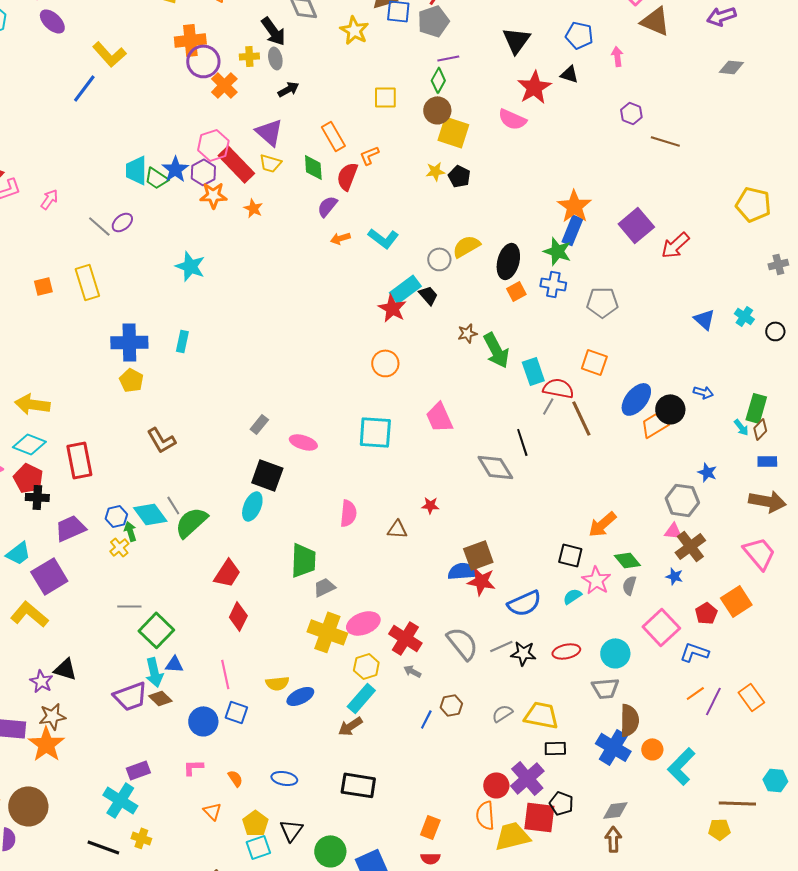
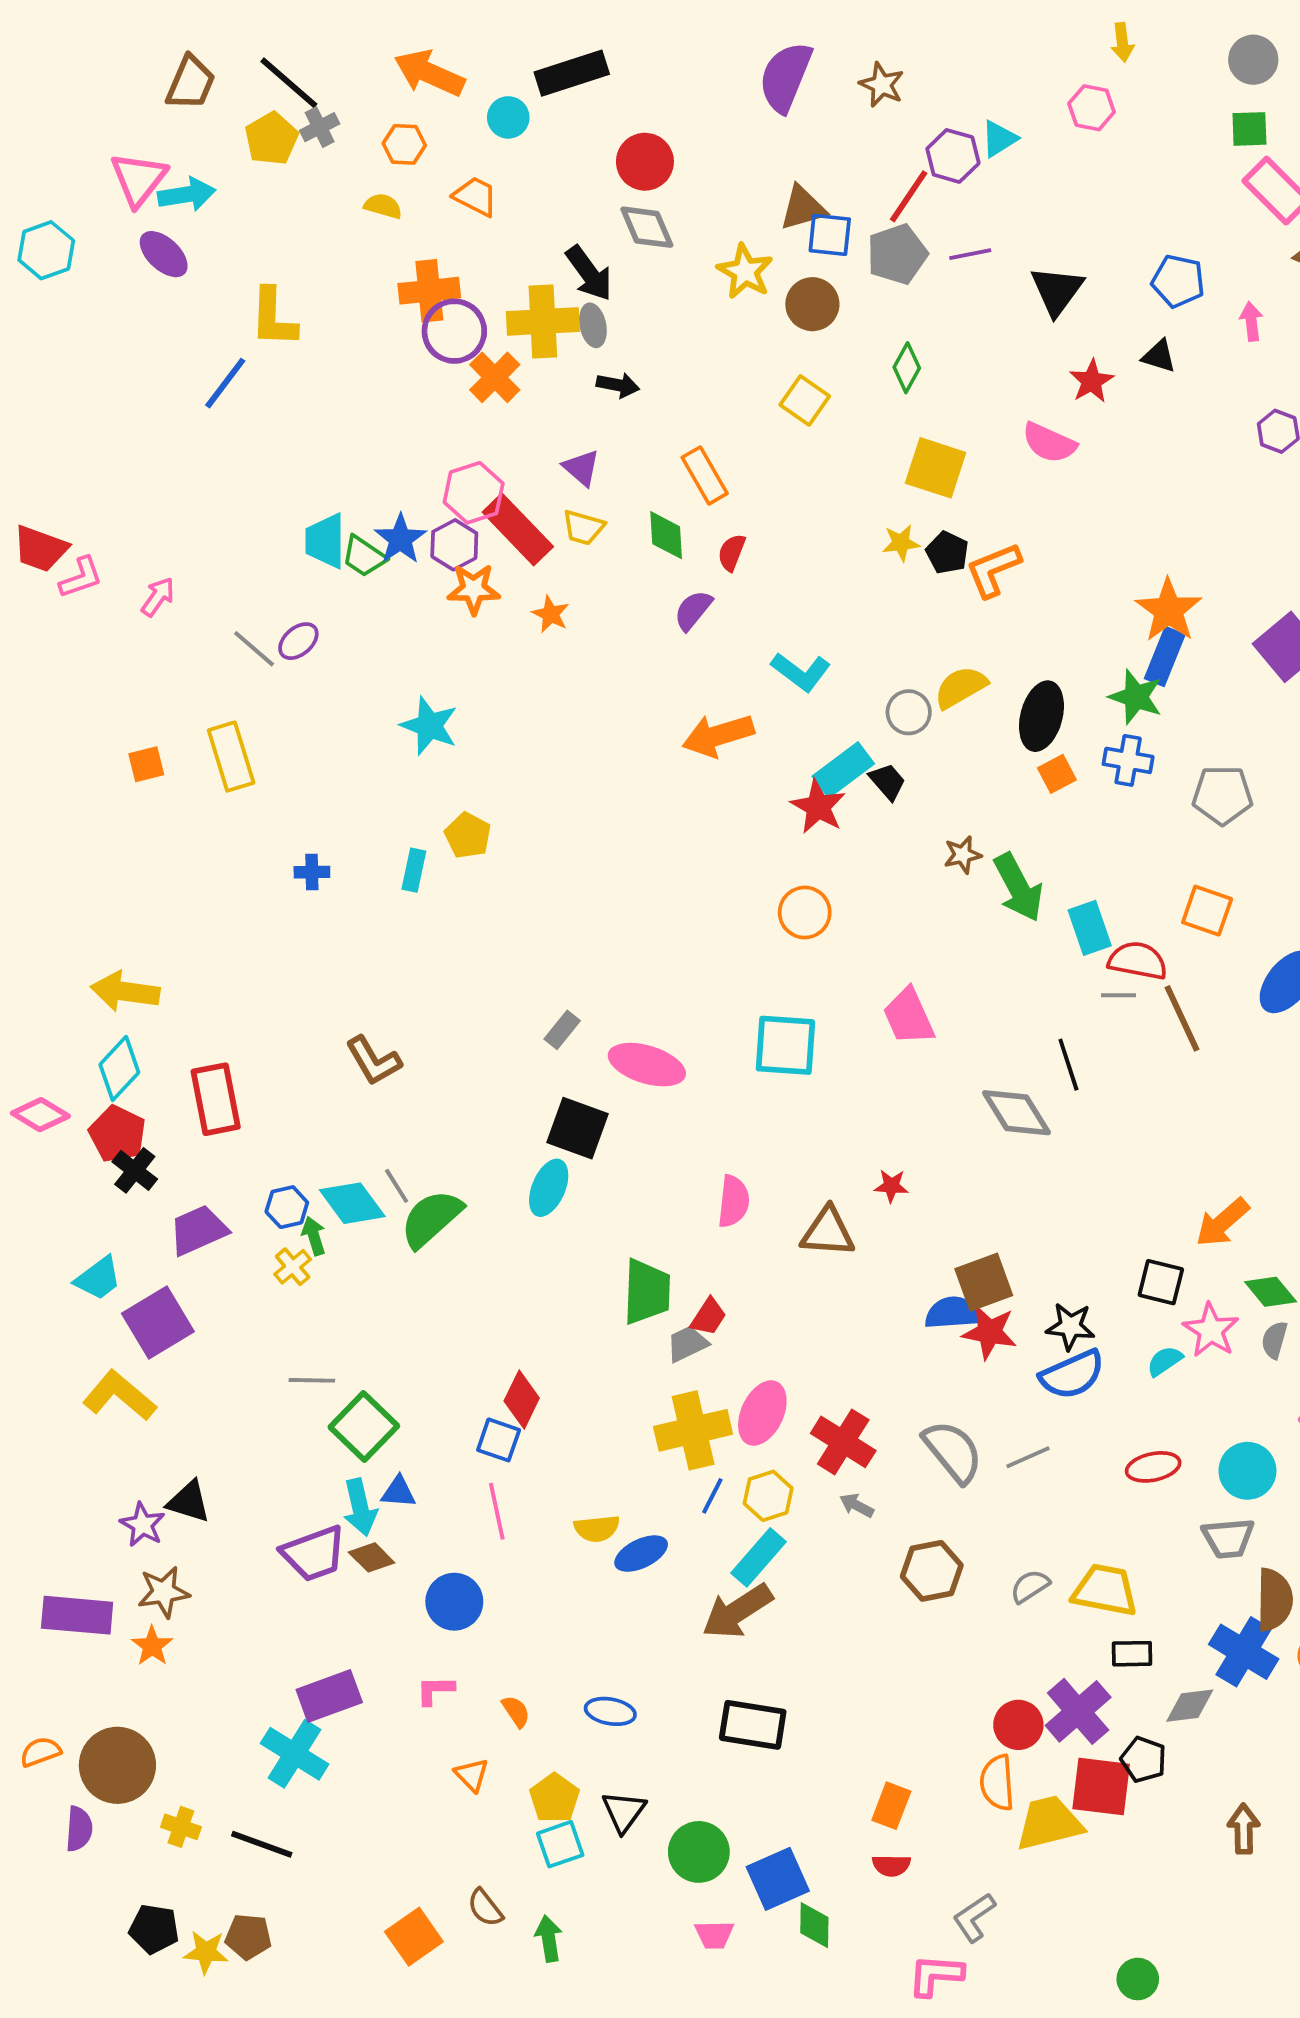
yellow L-shape: (109, 54) -> (273, 318), turned 44
yellow cross: (249, 56) -> (543, 321), size x1.8
purple line: (448, 58) -> (970, 254), moved
red star: (534, 87) -> (1092, 381), size x0.7
black arrow: (288, 89) -> (618, 385), turned 40
yellow square: (385, 97) -> (805, 400), turned 35
brown circle: (437, 110) -> (812, 304), moved
purple triangle: (269, 132) -> (581, 468), size x0.7
orange L-shape: (369, 155) -> (993, 570), moved, size x1.5
red semicircle: (347, 176) -> (732, 553), size x0.7
orange arrow: (340, 238) -> (718, 735), moved, size x1.8
blue cross: (129, 342) -> (312, 872), size x0.5
yellow pentagon: (131, 380) -> (468, 835), moved
gray line: (548, 406) -> (1118, 995), turned 60
pink ellipse: (303, 442) -> (647, 1065), size x1.4
cyan diamond: (29, 444) -> (119, 1068), turned -68
black cross: (37, 497) -> (135, 1170), turned 35
brown triangle: (397, 529) -> (828, 1232), size x1.4
red trapezoid: (227, 573) -> (708, 1317), moved, size x0.7
pink ellipse: (363, 623) -> (762, 1413), turned -44
yellow cross: (327, 632) -> (693, 1430), turned -33
black star: (523, 653) -> (1070, 1326), moved
brown hexagon: (451, 705) -> (932, 1571), size x1.4
blue square: (236, 712) -> (499, 1440), moved
blue line: (426, 719) -> (712, 1496), moved
brown arrow: (350, 726) -> (737, 1611), size x1.5
orange star: (46, 744) -> (152, 1646), size x0.6
purple rectangle: (138, 770) -> (329, 1696), size x1.4
gray diamond: (615, 810) -> (1190, 1706), moved
yellow cross: (141, 838) -> (181, 1827), moved

